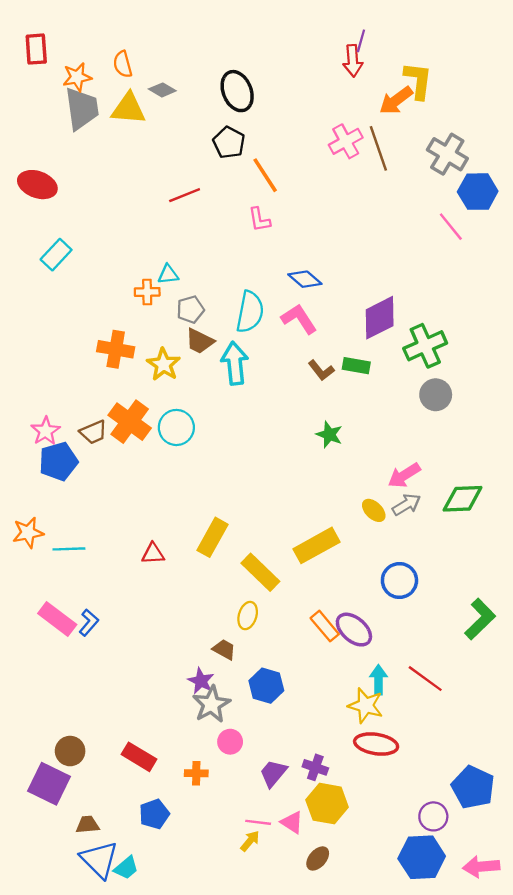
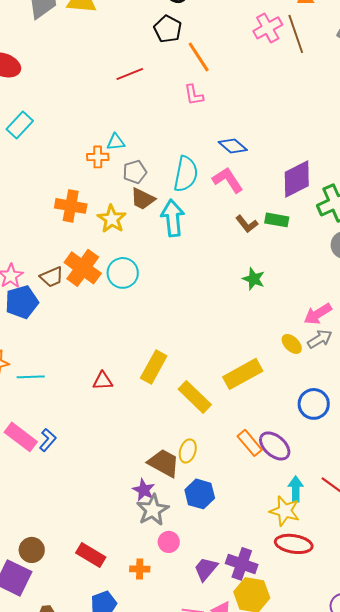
yellow ellipse: (248, 616) -> (188, 451), moved
brown trapezoid: (224, 649) -> (164, 463), size x1.6
purple cross: (315, 767) -> (242, 564), size x1.4

